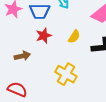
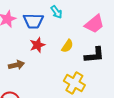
yellow cross: (66, 74) -> (74, 83), moved

